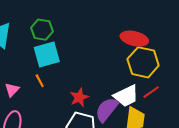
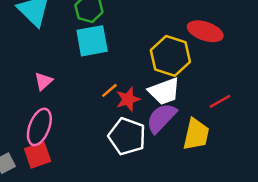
yellow hexagon: (143, 62) -> (170, 56), moved
orange line: (40, 81) -> (109, 90), moved, turned 72
white trapezoid: (126, 96) -> (164, 91), moved

